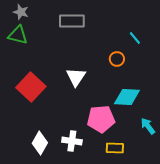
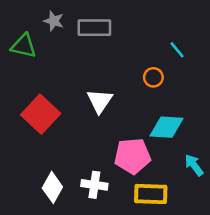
gray star: (21, 12) -> (54, 21), moved
yellow rectangle: (115, 148) -> (151, 194), size x1.4

